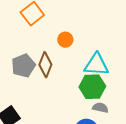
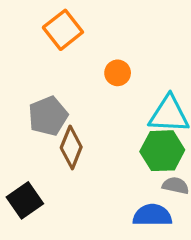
brown diamond: (45, 65) -> (71, 147), moved

